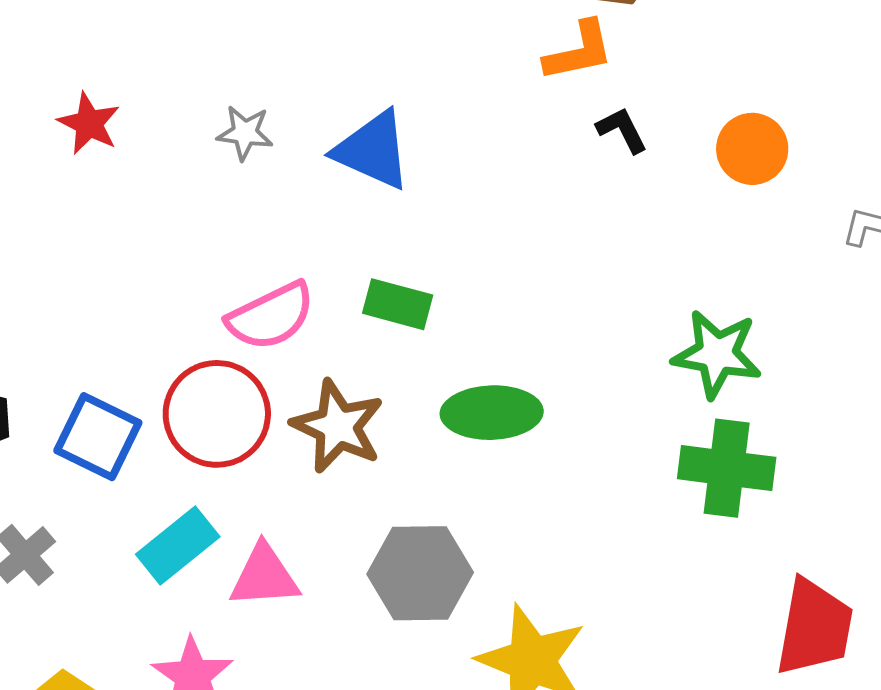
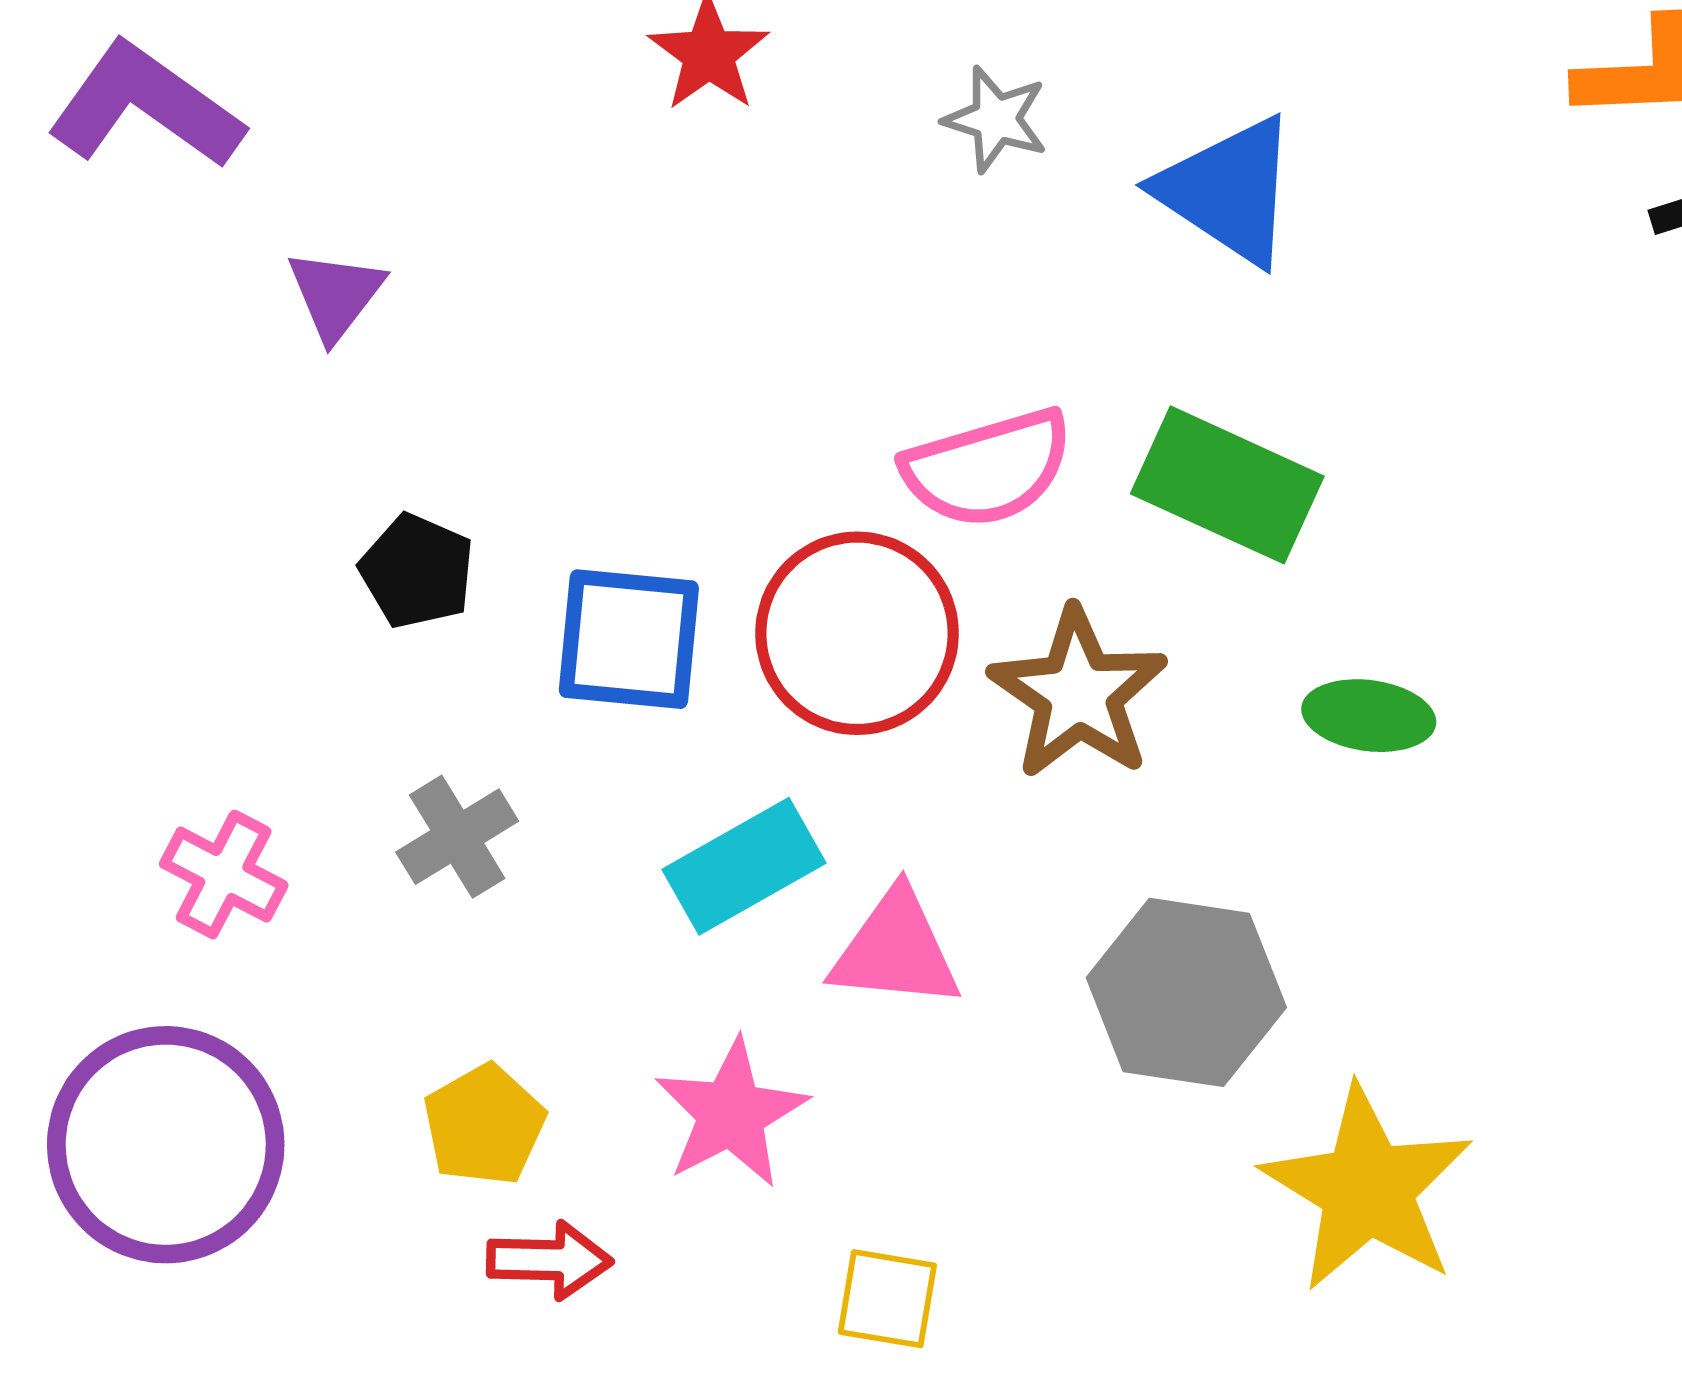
green rectangle: (398, 304) -> (1227, 485), size x1.4
green ellipse: (492, 413) -> (1369, 716), size x0.7
blue square: (98, 437) -> (629, 639), turned -30

